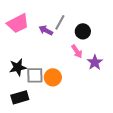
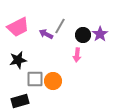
pink arrow: (77, 51) -> (77, 55), turned 40
purple star: (95, 62) -> (100, 34), moved
black star: (18, 67) -> (18, 60), moved

